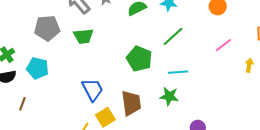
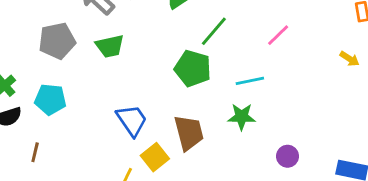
green line: (173, 36) -> (214, 31), moved
pink line: (223, 45) -> (278, 35), moved
yellow arrow: (249, 65) -> (350, 59), turned 120

